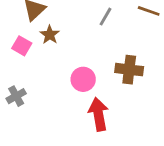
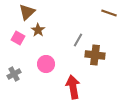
gray line: (105, 17) -> (78, 40), moved
pink circle: (83, 79) -> (46, 64), moved

